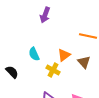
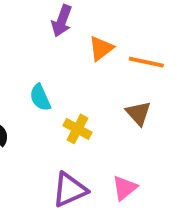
orange triangle: (64, 55) -> (101, 48), moved

